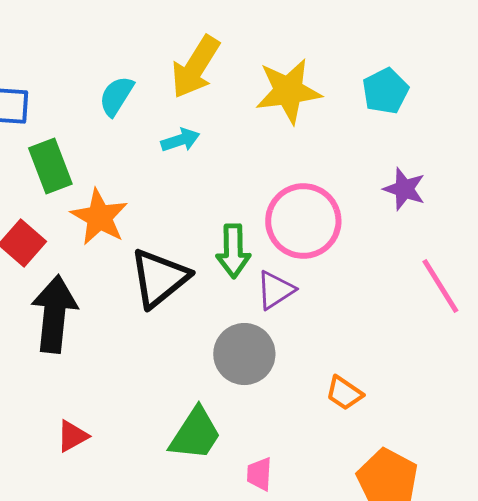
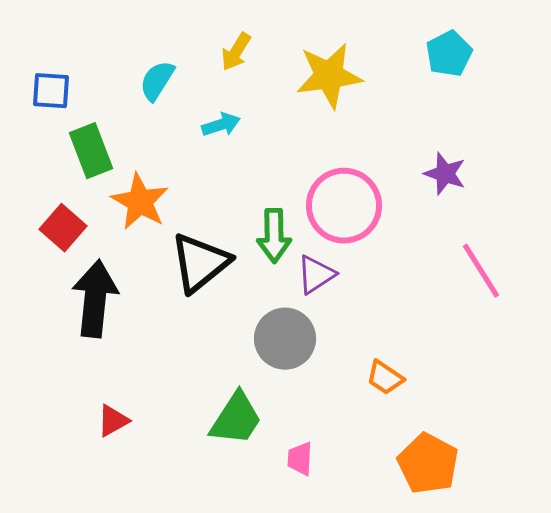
yellow arrow: (195, 67) -> (236, 52), size x0.6
cyan pentagon: (385, 91) -> (449, 54), moved

